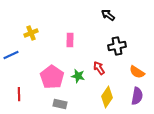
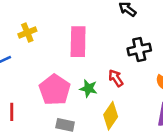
pink rectangle: (70, 40) -> (78, 42), size x1.6
yellow diamond: (107, 97) -> (111, 116), moved

